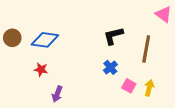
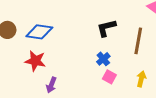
red star: (41, 69) -> (35, 61), size x1.5
pink square: (129, 86) -> (109, 77), moved

